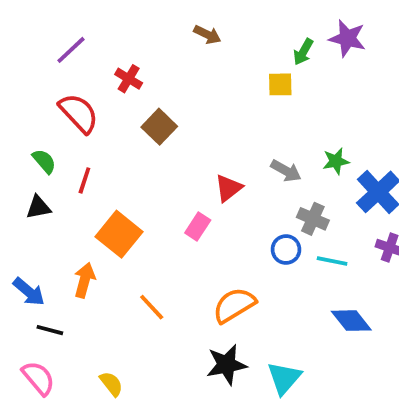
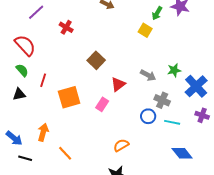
yellow square: (280, 84) -> (145, 30), turned 32
red semicircle: (79, 113) -> (25, 45), moved
brown square: (159, 127) -> (96, 60), moved
orange square: (119, 234) -> (69, 97), moved, turned 35
orange semicircle: (234, 305) -> (121, 145), size x0.7
orange line: (152, 307) -> (65, 153), moved

